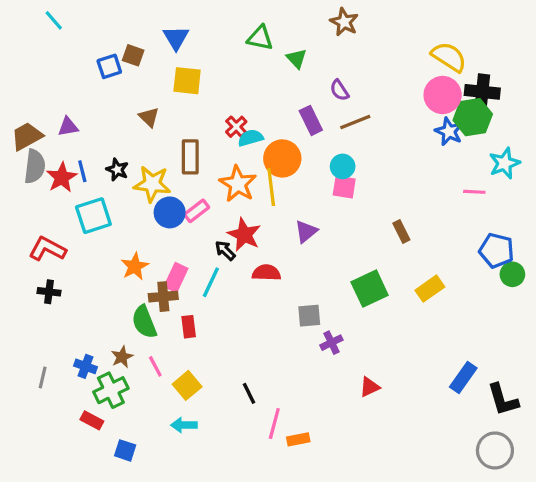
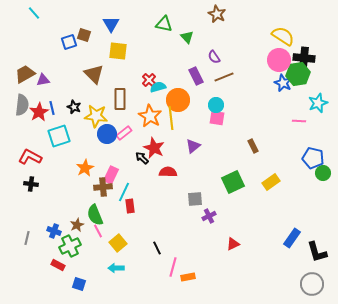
brown triangle: (149, 117) -> (94, 74), size x1.5
brown trapezoid: (27, 136) -> (25, 74), moved
cyan line: (211, 282) -> (124, 192), moved
green semicircle: (144, 322) -> (95, 215), moved
red rectangle: (189, 327) -> (130, 206), moved

